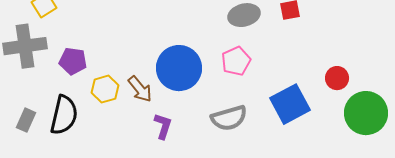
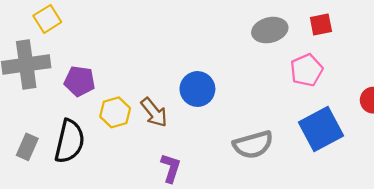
pink pentagon: (236, 61) -> (306, 70), moved
blue circle: (179, 68) -> (197, 89), size x0.7
purple L-shape: (163, 126) -> (171, 168), moved

